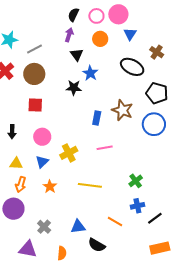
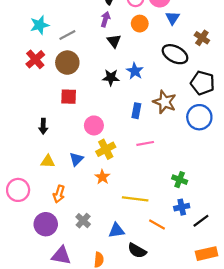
blue star: (90, 73) -> (135, 71), moved
pink circle: (42, 137) -> (94, 125), moved
green cross: (136, 181) -> (180, 180), turned -32
orange arrow: (21, 184) -> (59, 194), moved
yellow line: (90, 185) -> (135, 199), moved
orange star: (50, 187) -> (102, 177), moved
purple circle: (13, 209) -> (46, 224), moved
gray cross: (44, 227) -> (83, 221), moved

